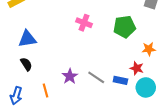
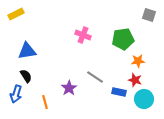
orange star: (149, 49) -> (138, 61), moved
gray line: (96, 77) -> (95, 77), moved
blue arrow: (16, 96) -> (16, 94), moved

